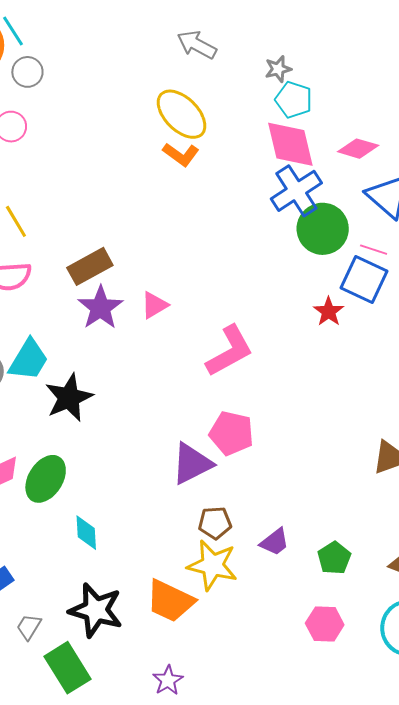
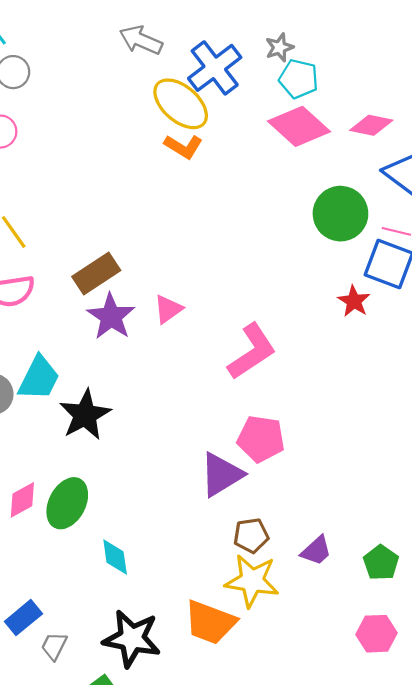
gray arrow: (197, 45) -> (141, 40), moved
pink diamond: (290, 144) -> (299, 126), turned -30
blue cross: (296, 191) -> (215, 68), moved
gray trapezoid: (29, 627) -> (54, 646), moved

